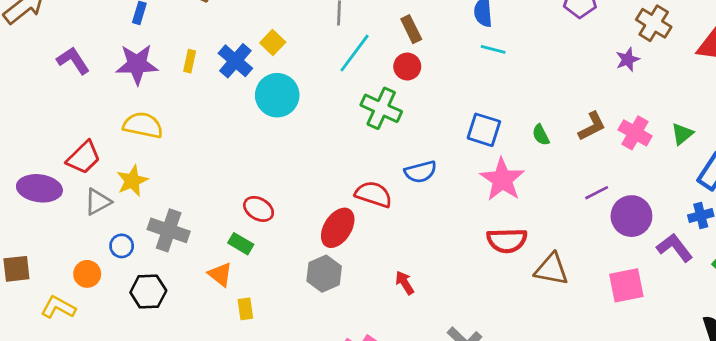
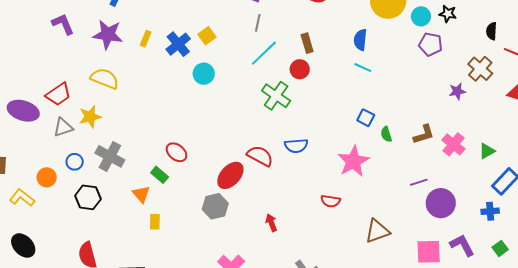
cyan circle: (277, 95) -> (204, 74), size x0.7
blue square: (484, 130) -> (366, 118), moved, size x0.7
red semicircle: (507, 240) -> (331, 201), moved, size x0.7
purple L-shape: (675, 248) -> (462, 245), moved
brown triangle: (551, 269) -> (377, 231), turned -40

